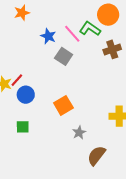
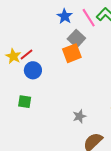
orange square: (63, 105) -> (72, 53), moved

